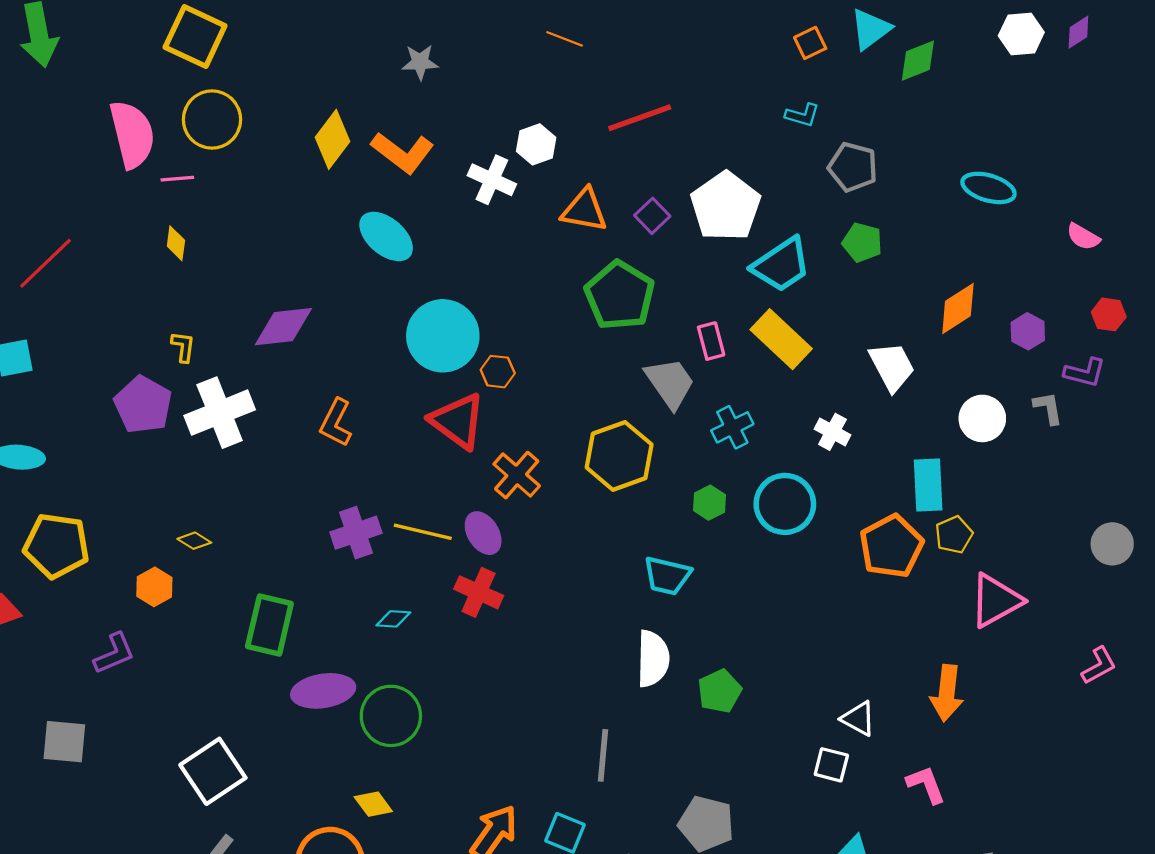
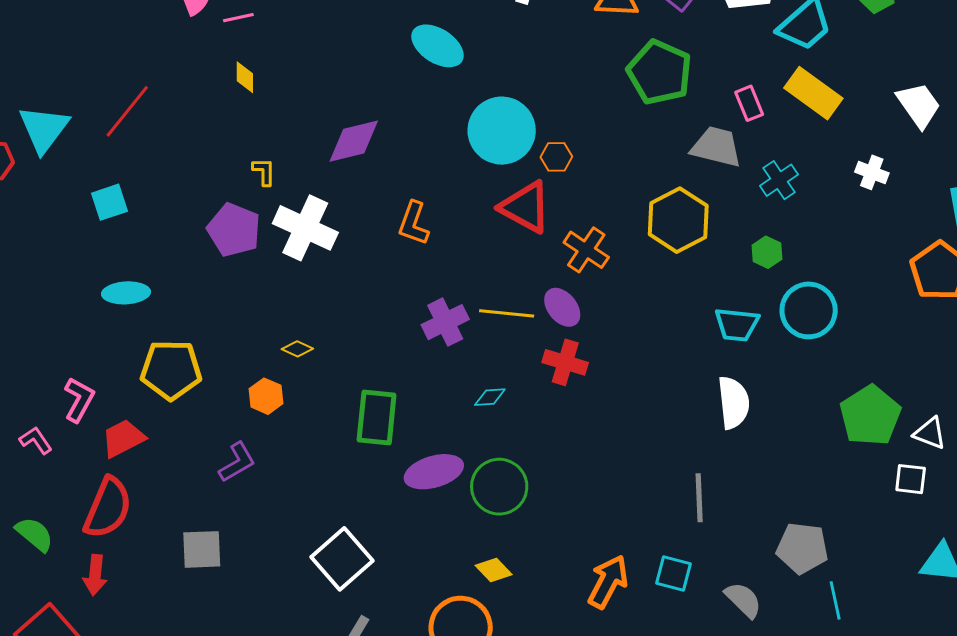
gray trapezoid: (670, 383) -> (716, 147), turned -34
white cross: (220, 413) -> (305, 228), turned -36
cyan circle: (785, 504) -> (809, 310), moved
green pentagon: (720, 691) -> (870, 416), moved, size x1.5

